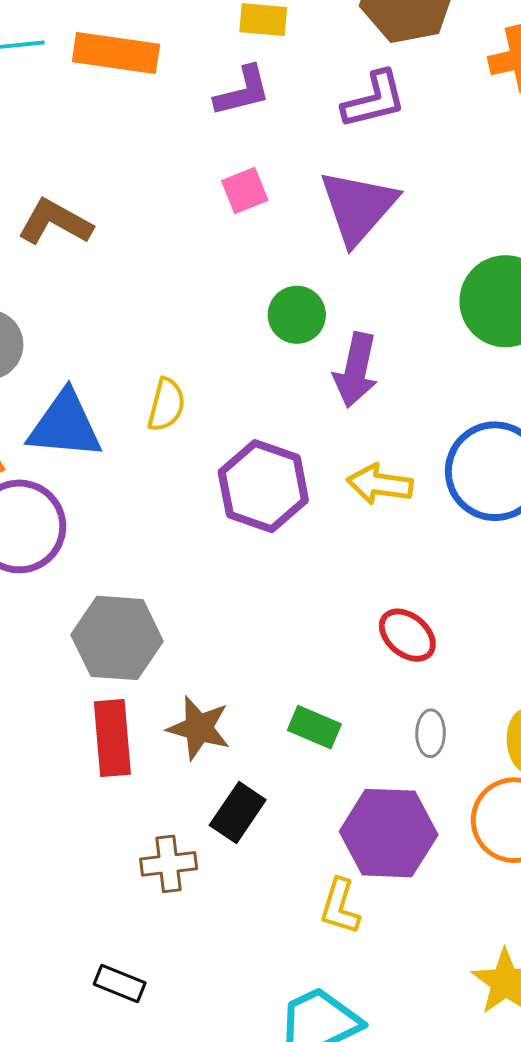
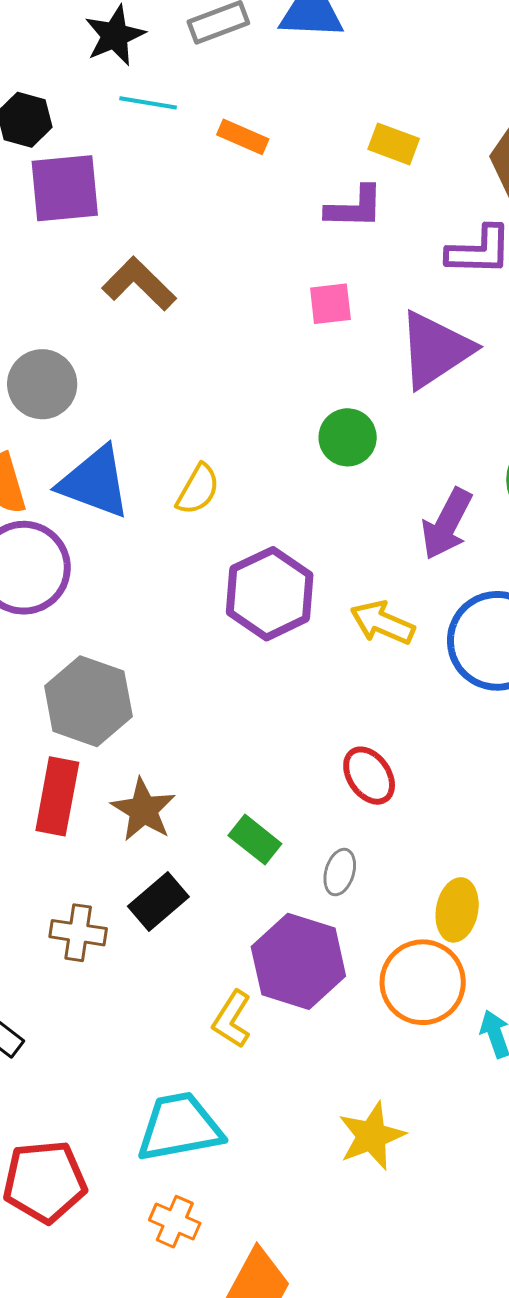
orange rectangle: (116, 53) -> (243, 137), size x0.6
purple arrow: (356, 370) -> (447, 524), moved
gray ellipse: (431, 733) -> (340, 872), moved

